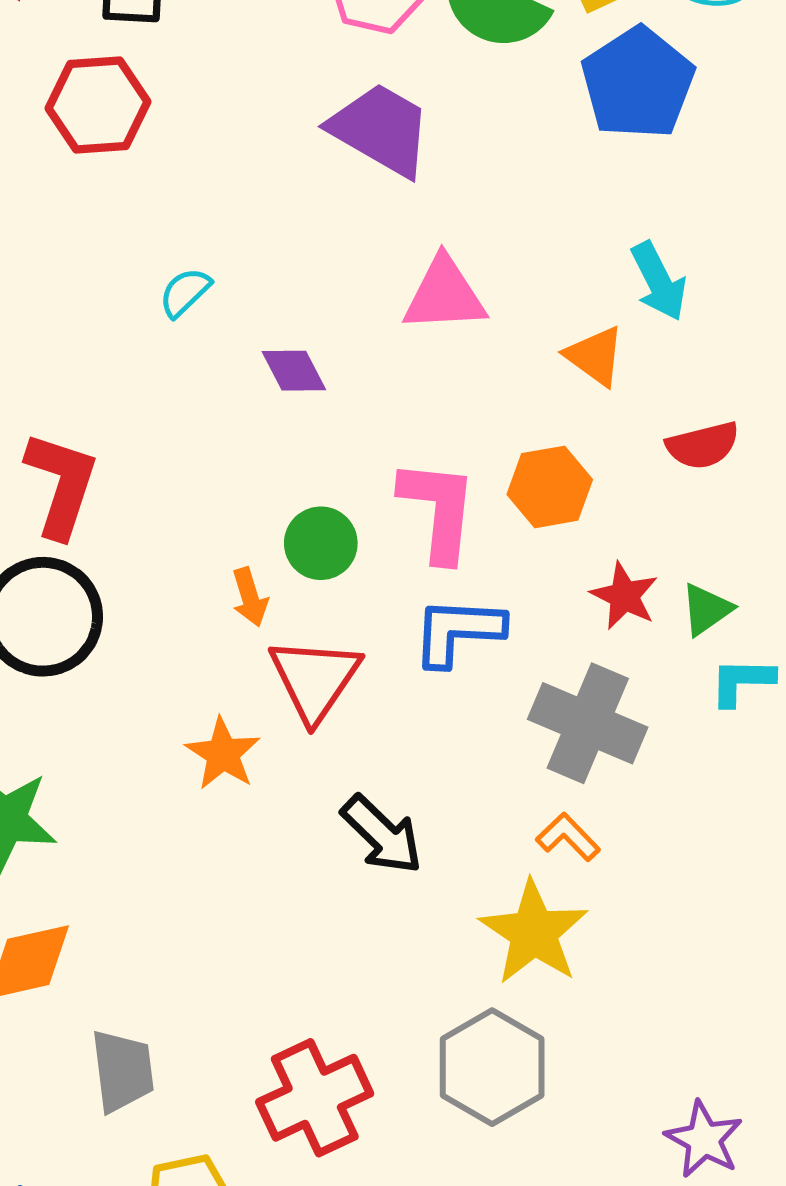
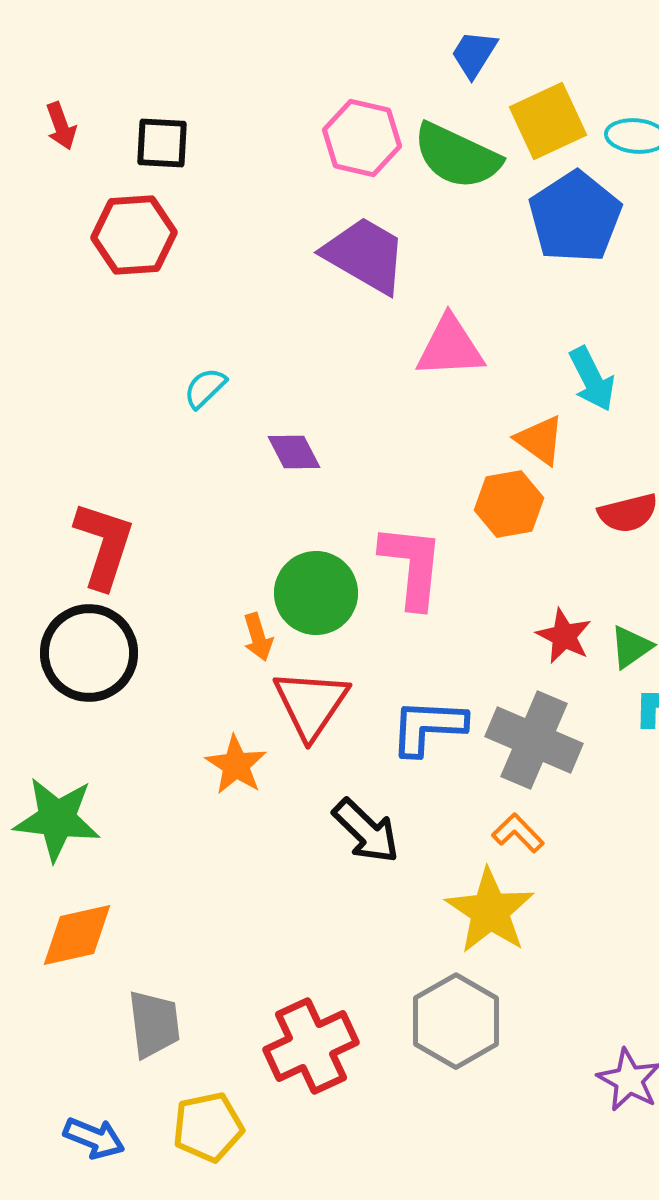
pink triangle: (444, 295) -> (450, 347), moved
orange hexagon: (550, 487) -> (509, 504), moved
green circle: (321, 543) -> (316, 593), size x1.4
blue L-shape: (458, 631) -> (428, 727), moved

